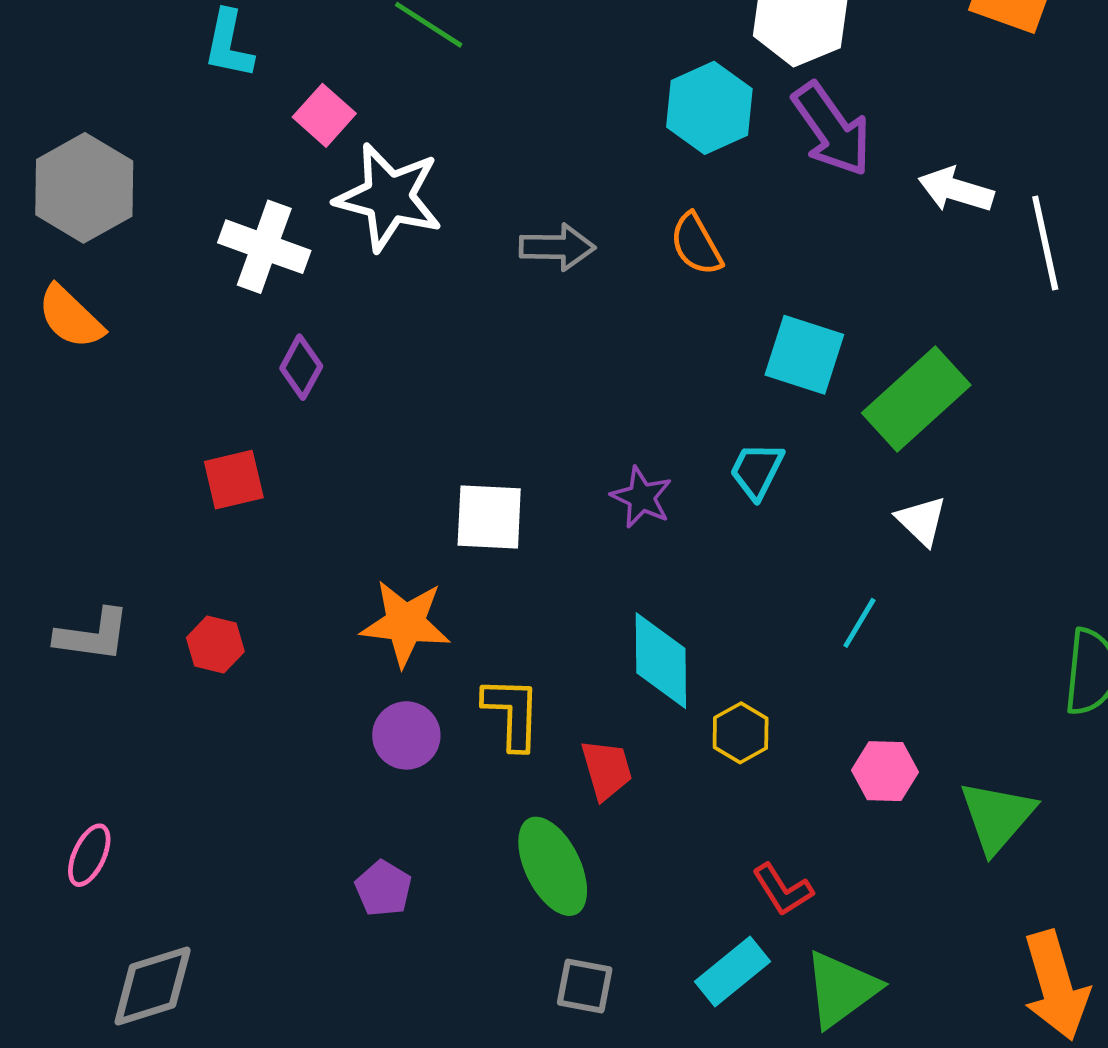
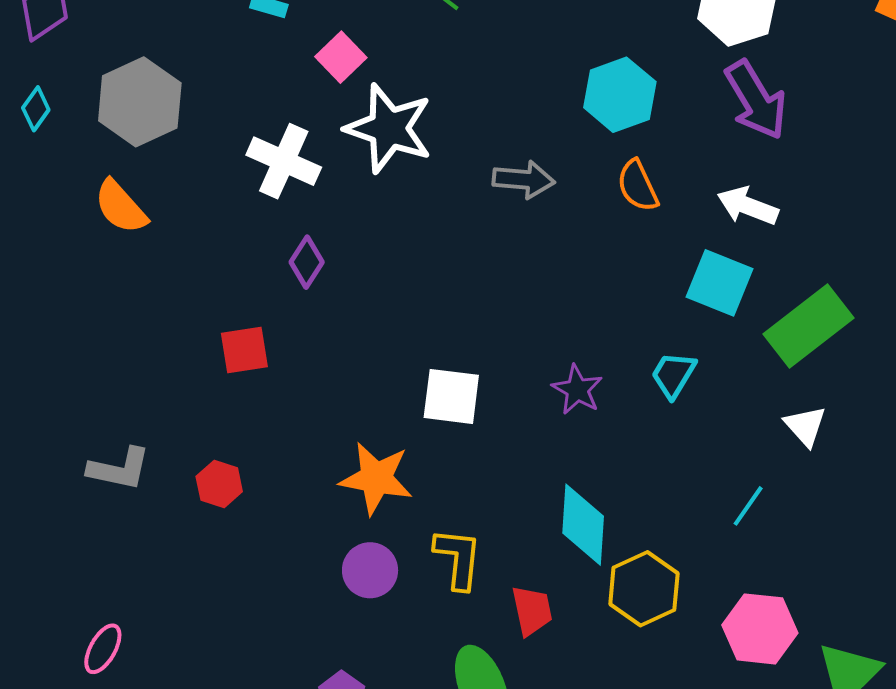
cyan hexagon: (709, 108) -> (620, 95), moved
white arrow: (956, 190) -> (748, 206), moved
yellow hexagon: (741, 733) -> (644, 589), size x1.5
pink hexagon: (885, 771) -> (760, 629), size x1.4

